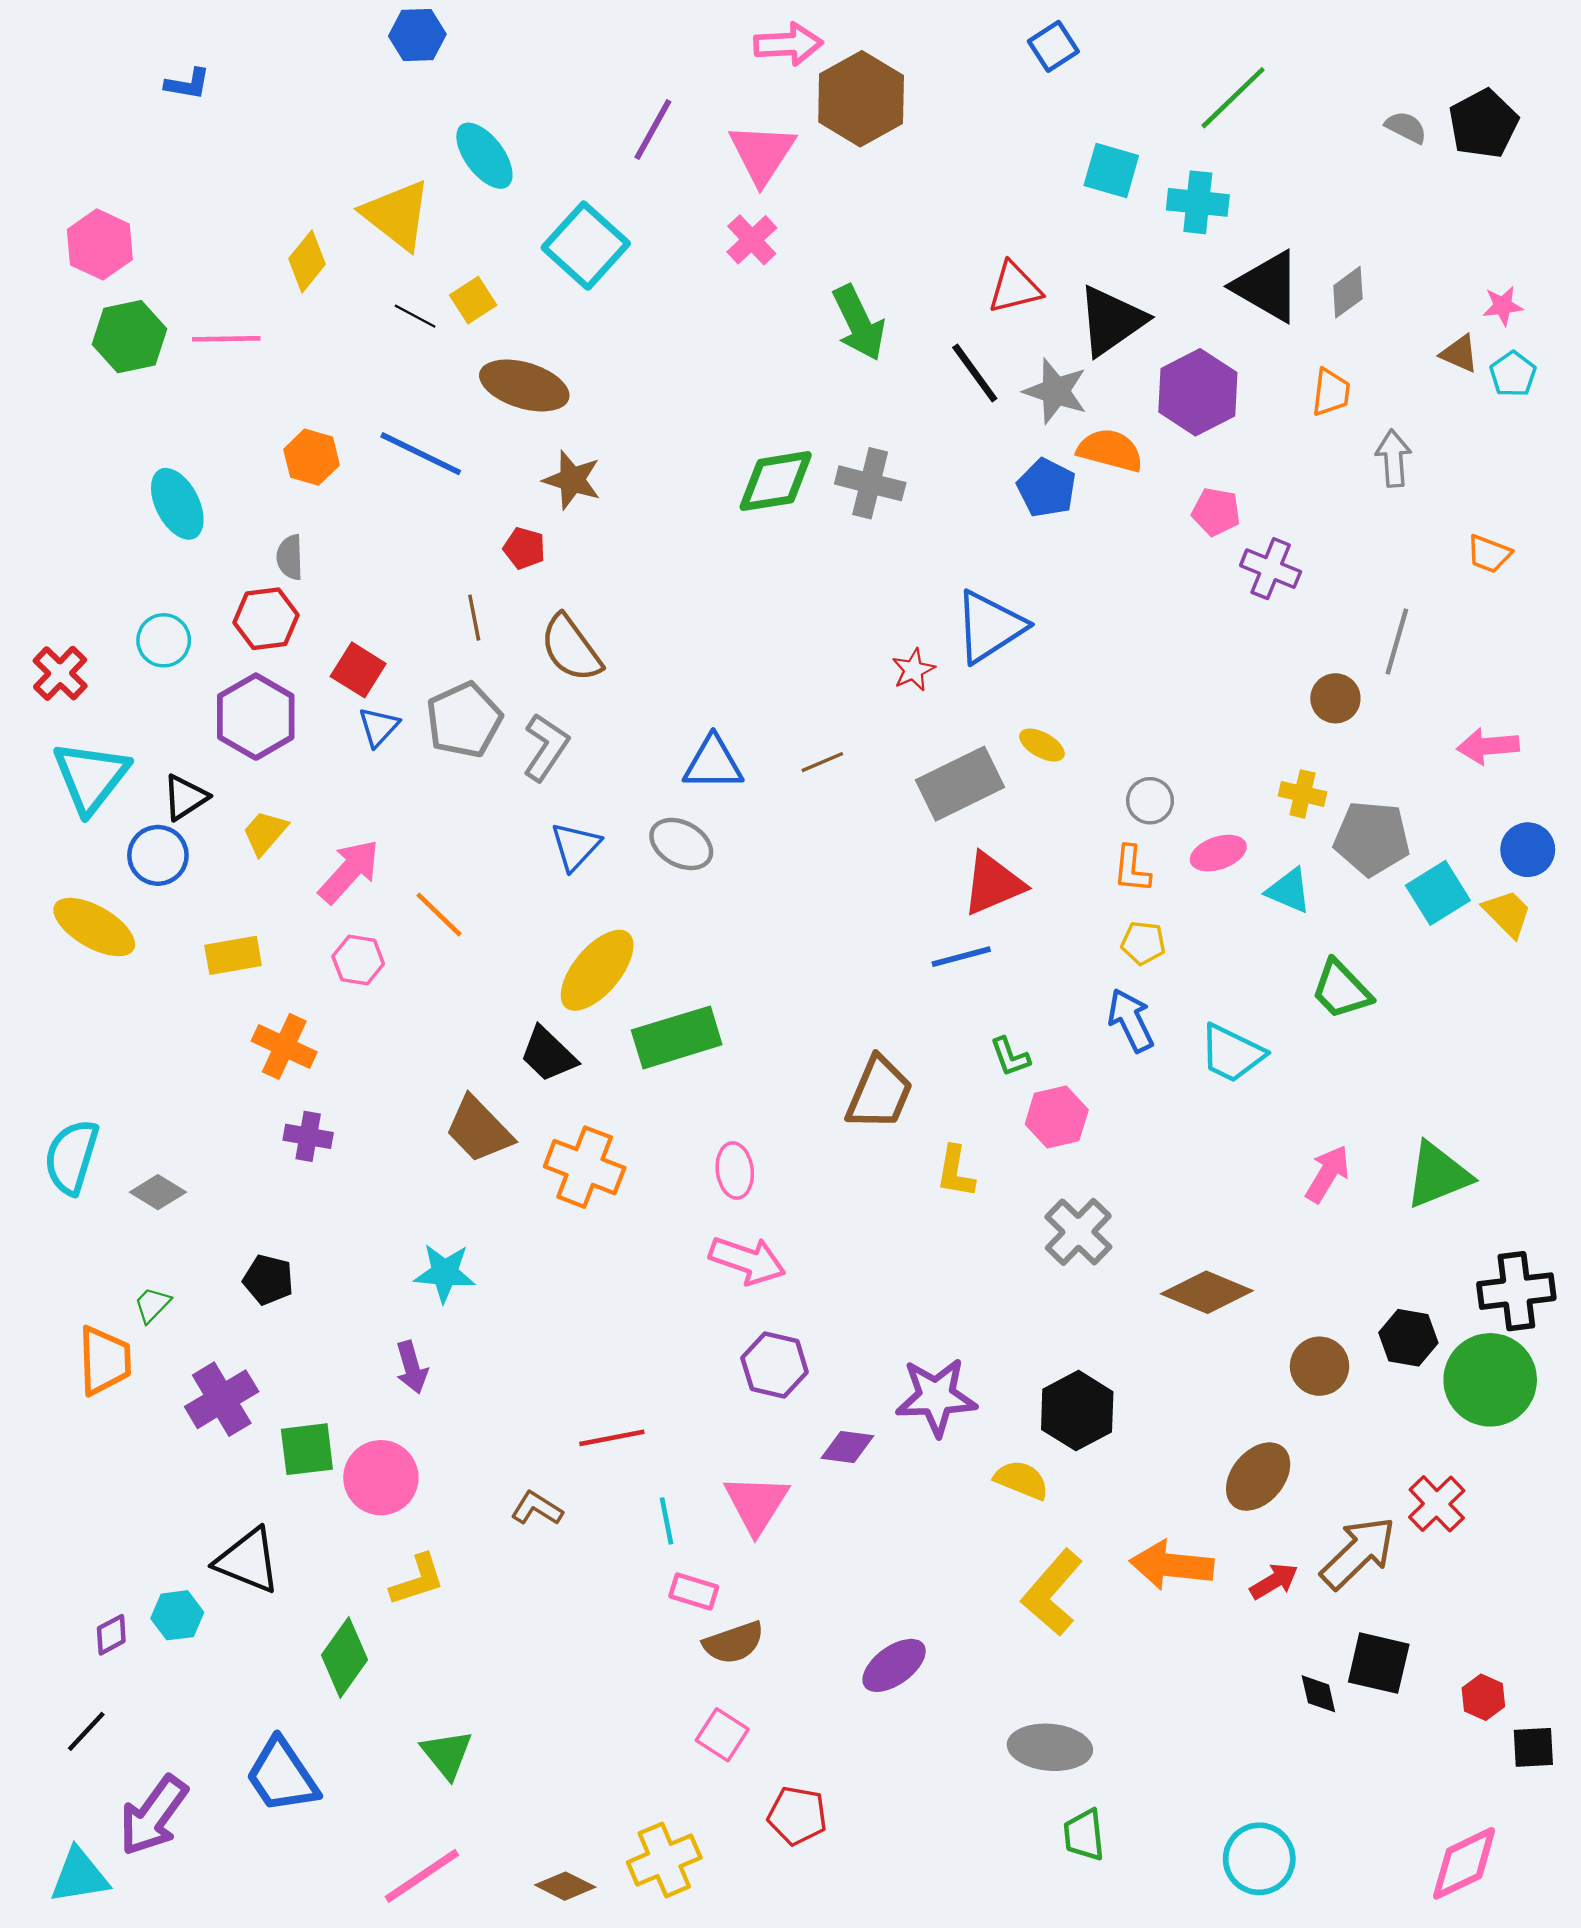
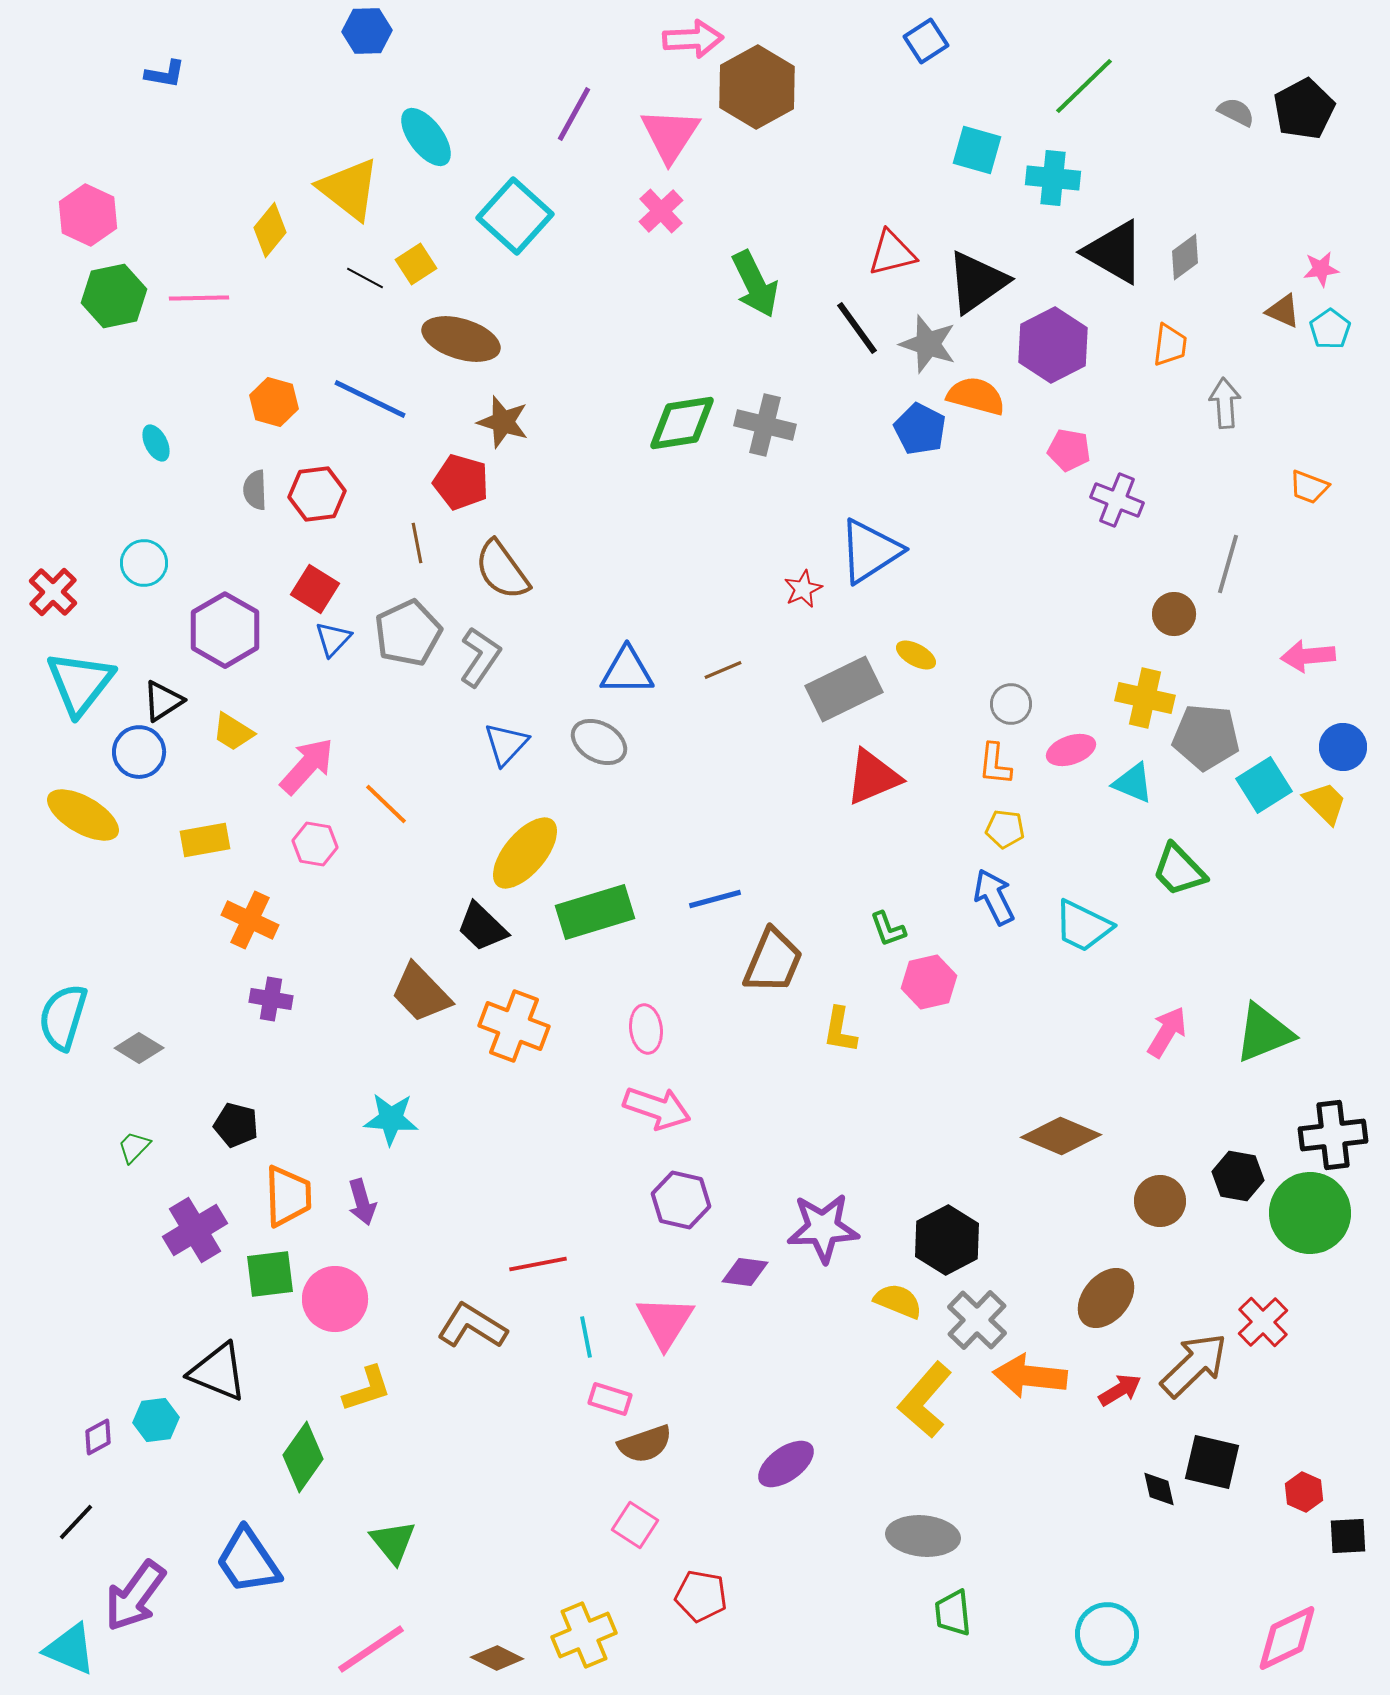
cyan ellipse: (177, 504) -> (156, 443), size x0.6
red pentagon: (524, 548) -> (461, 482), size x1.5
red hexagon: (266, 619) -> (317, 494), moved
yellow cross: (1302, 794) -> (1145, 698), size x1.4
yellow trapezoid: (265, 833) -> (233, 732), turned -99
blue line: (961, 957) -> (715, 899), moved
gray cross: (1078, 1232) -> (977, 1320), moved
orange trapezoid: (104, 1360) -> (288, 1196), moved
brown L-shape: (537, 1508) -> (472, 1326), size x1.5
cyan triangle: (79, 1876) -> (70, 1649), turned 32

